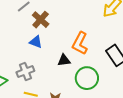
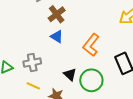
blue triangle: (36, 42) -> (57, 36), moved
black triangle: (64, 60) -> (70, 75), moved, turned 40

